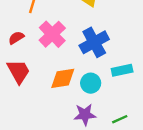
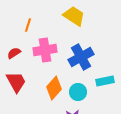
pink cross: (52, 34) -> (45, 50), turned 35
orange diamond: (63, 78) -> (54, 88), turned -40

